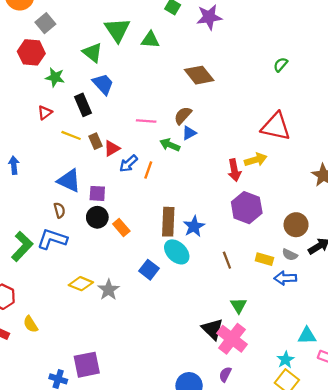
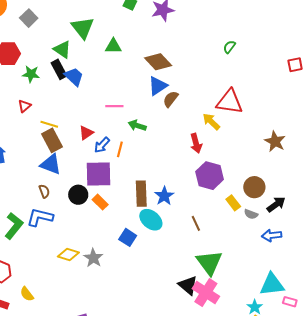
gray square: (45, 23) -> (29, 18), moved
green triangle: (150, 40) -> (113, 46), moved
black rectangle: (83, 105) -> (59, 69), moved
brown semicircle: (183, 115) -> (171, 99), moved
blue triangle: (189, 133) -> (158, 86), moved, size x1.5
brown rectangle: (95, 141) -> (52, 140), moved, size x1.6
yellow arrow: (256, 160) -> (211, 122), moved, turned -114
purple square: (97, 193) -> (99, 174), moved, size x1.8
yellow rectangle: (264, 259) -> (233, 203), moved, turned 42
blue arrow: (285, 278) -> (272, 235), moved
green triangle: (239, 305) -> (209, 263), size x1.8
cyan triangle: (307, 336) -> (272, 284), size x1.5

